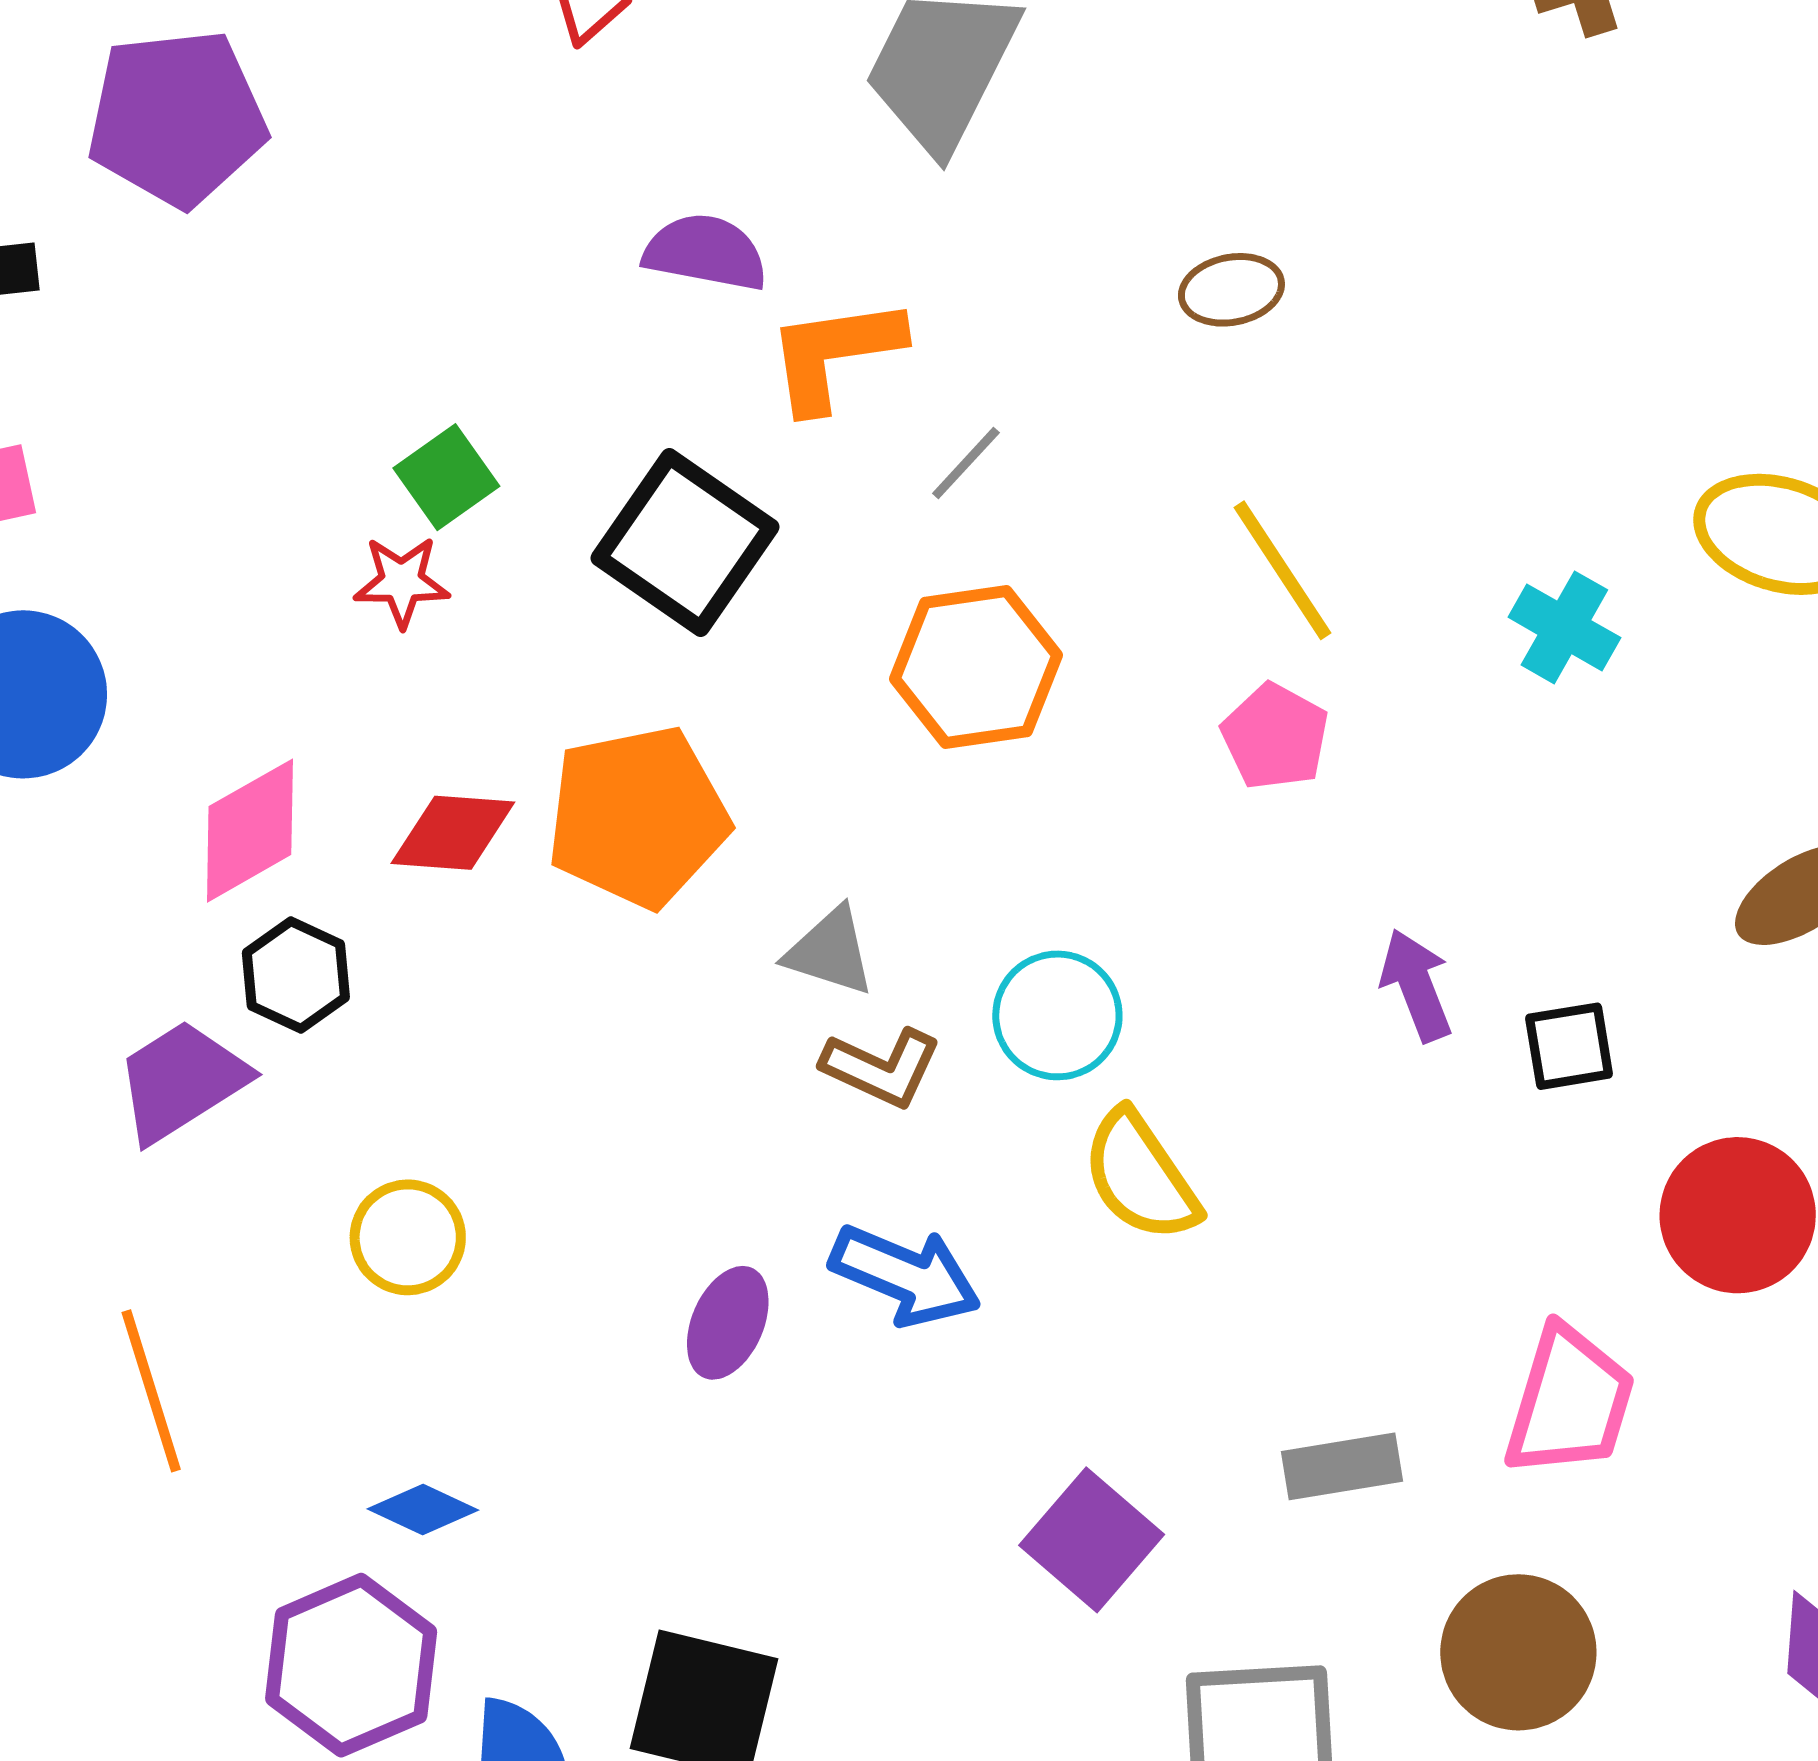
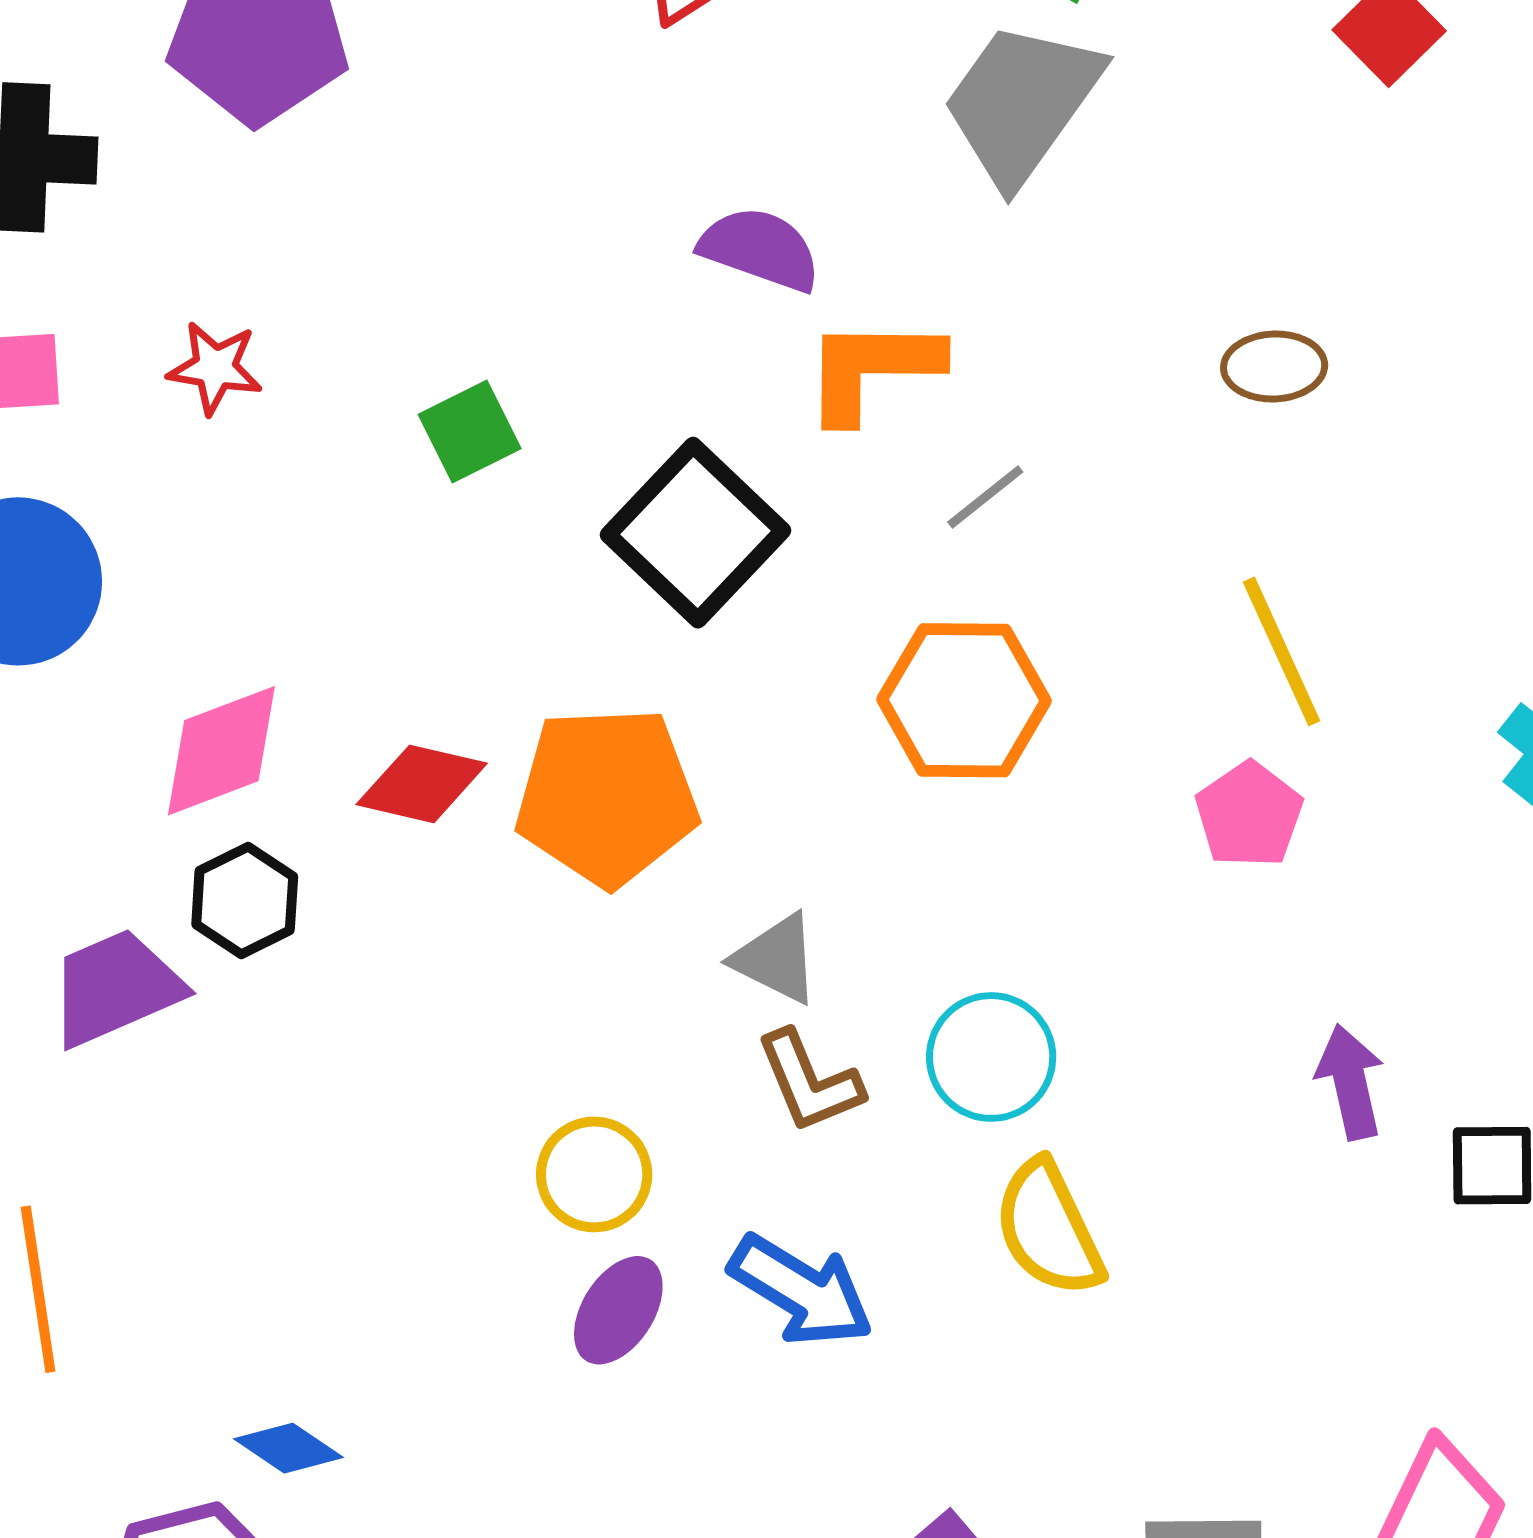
red star: (402, 582) -> (215, 368), moved
brown L-shape: (882, 1068) -> (809, 1082), turned 34
yellow circle: (408, 1237) -> (594, 1174), moved

